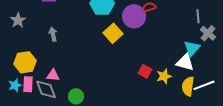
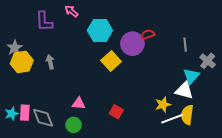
gray line: (198, 16) -> (185, 45), moved
yellow hexagon: (25, 62) -> (22, 62), moved
red square: (145, 71) -> (116, 112), moved
pink triangle: (53, 75) -> (79, 104), moved
white line: (204, 85) -> (172, 119), moved

